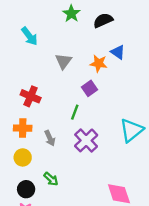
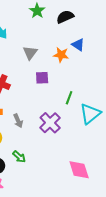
purple square: (89, 88) -> (42, 78), moved, turned 32
green line: (75, 112) -> (69, 98), moved

